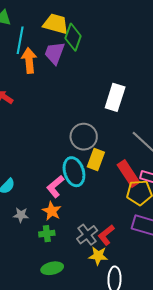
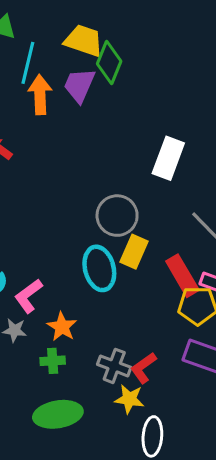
pink L-shape: (55, 187) -> (28, 296), moved
gray cross: (87, 235) -> (114, 366), turned -35
green ellipse: (52, 268) -> (58, 414), size x1.4

